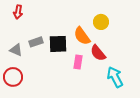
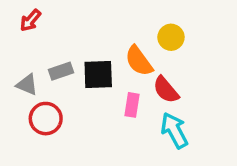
red arrow: (18, 12) -> (30, 20), turned 32
red circle: (13, 77) -> (46, 119), moved
cyan arrow: (115, 77) -> (174, 130), moved

